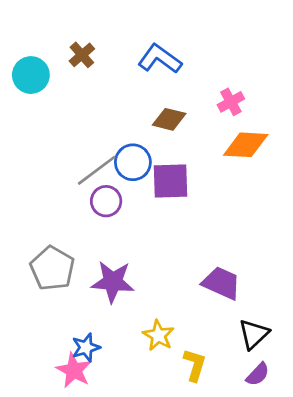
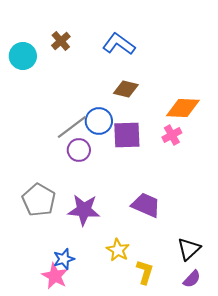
pink cross: (231, 102) -> (172, 135), moved
purple trapezoid: (221, 283) -> (146, 205), moved

